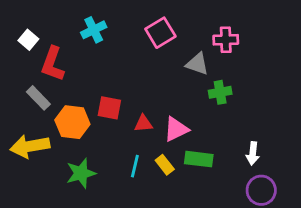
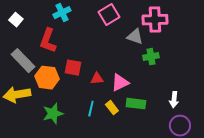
pink cross: (226, 40) -> (155, 20), size x1.4
red L-shape: (53, 64) -> (48, 41), moved
gray rectangle: (38, 98) -> (23, 61), size x1.4

